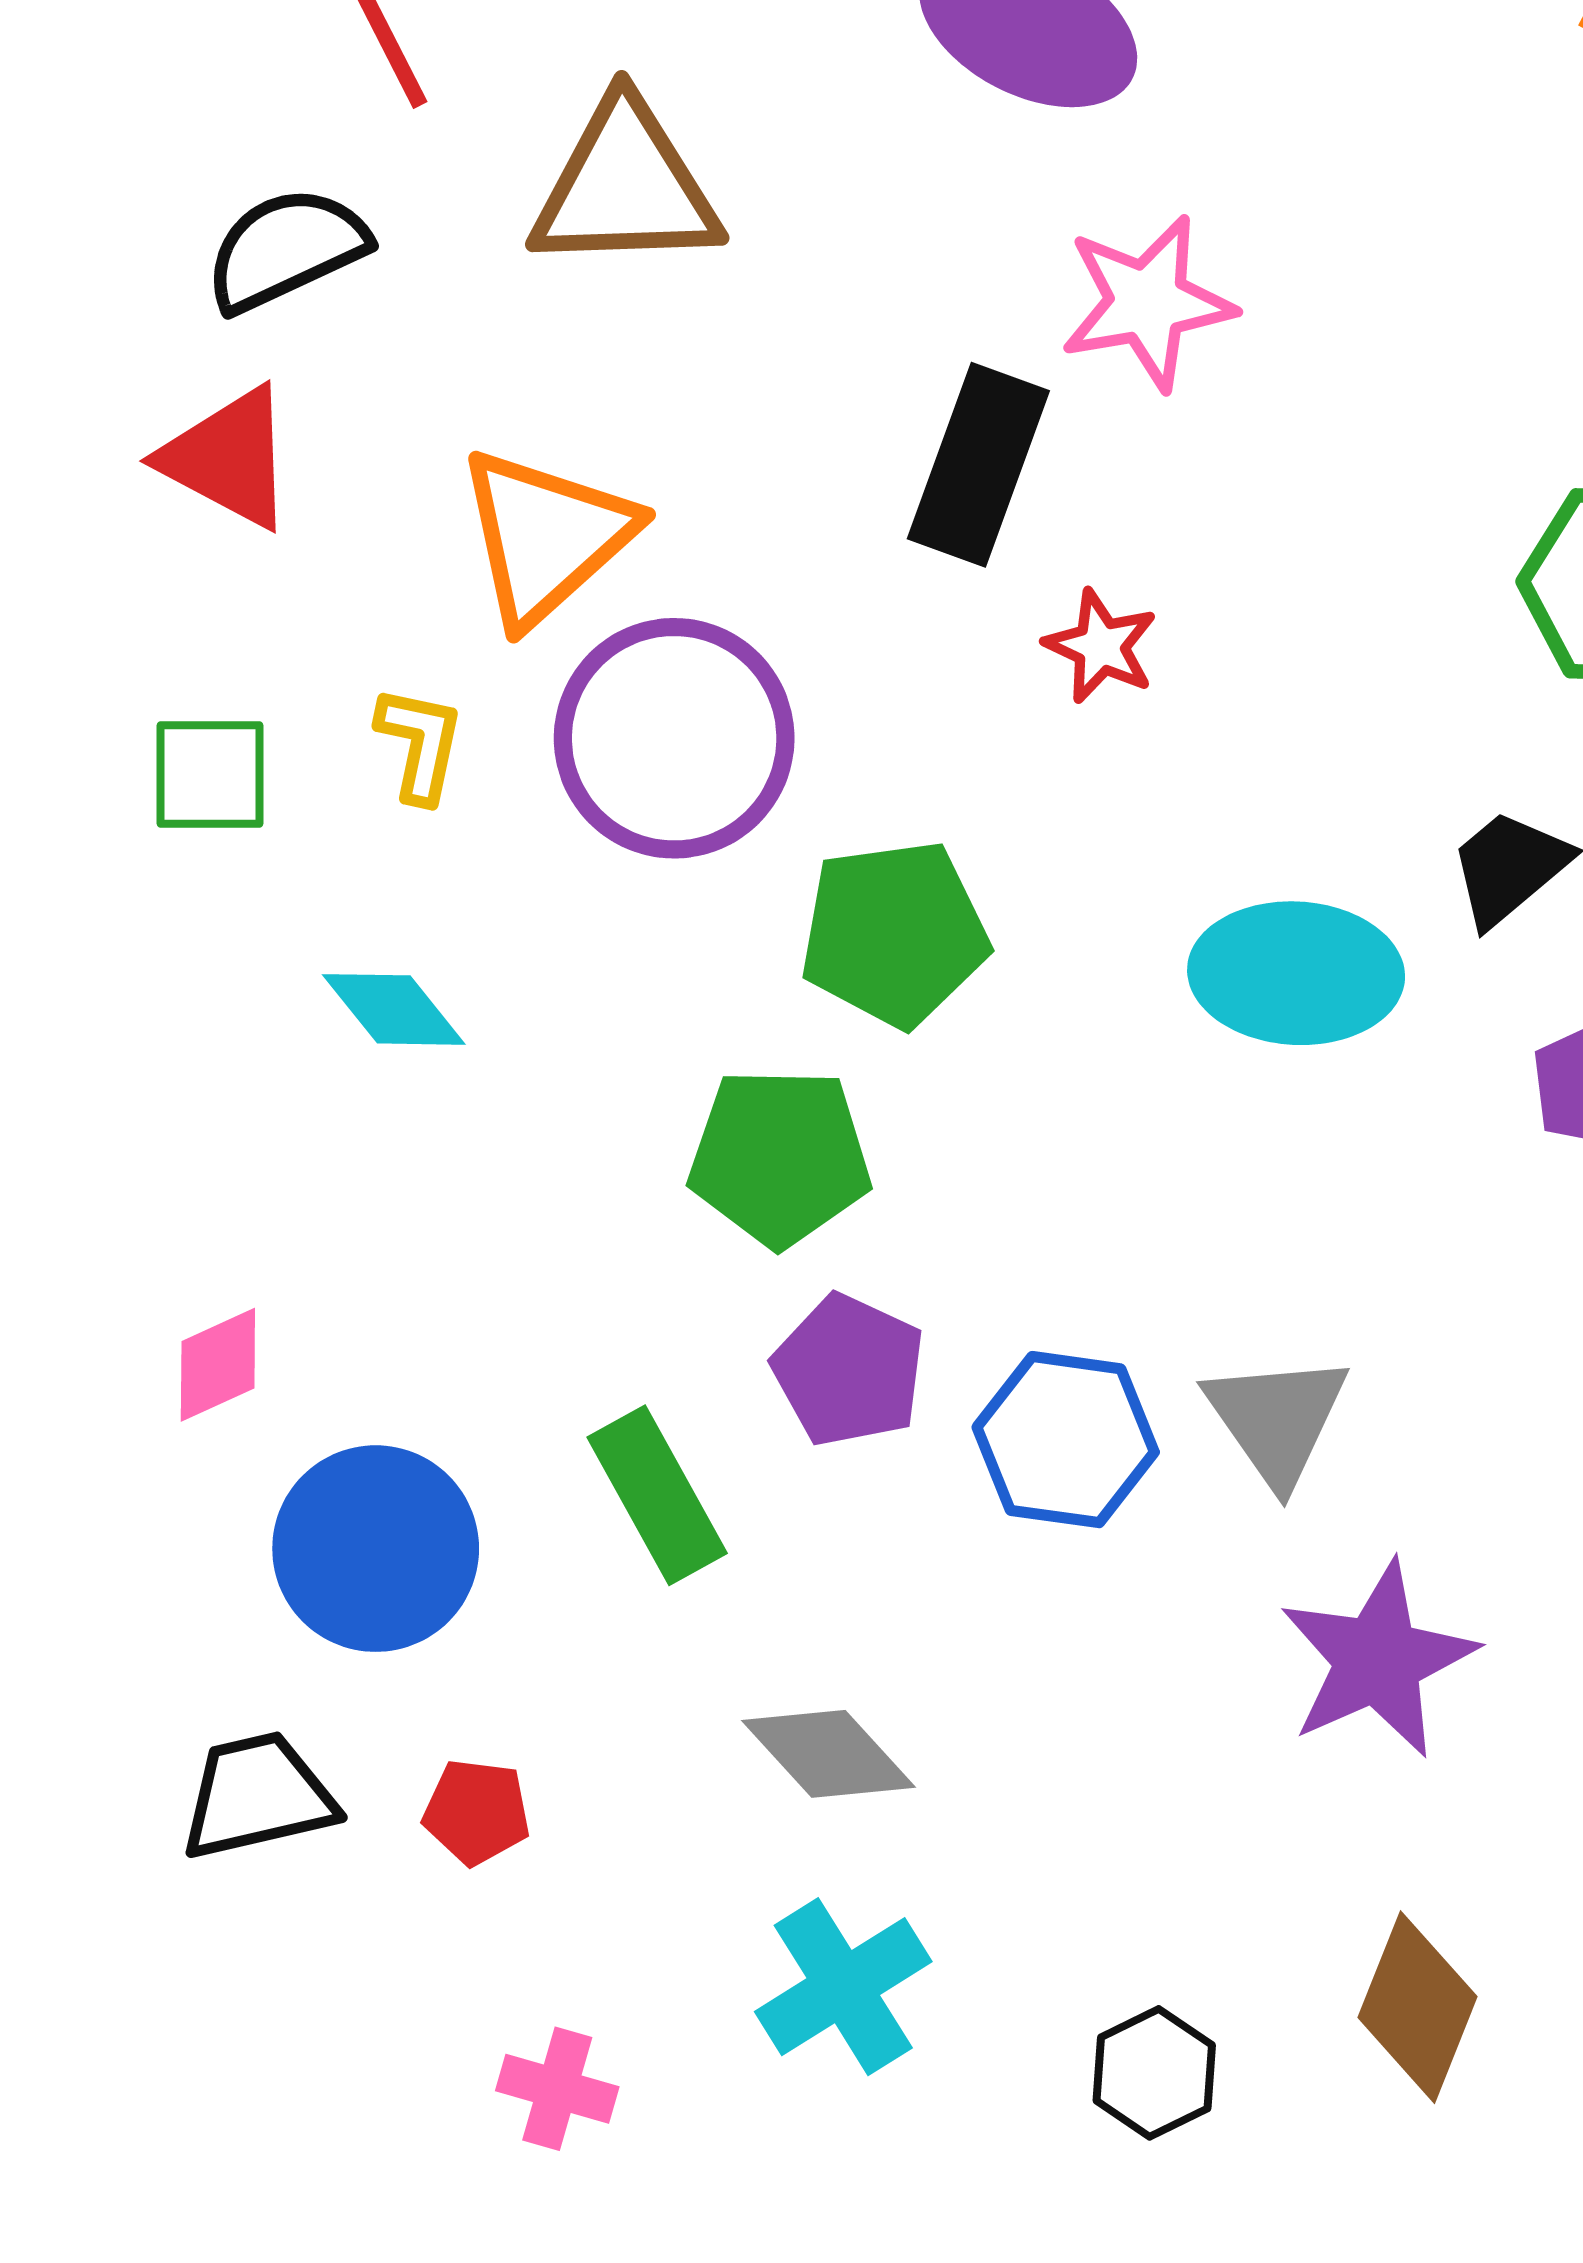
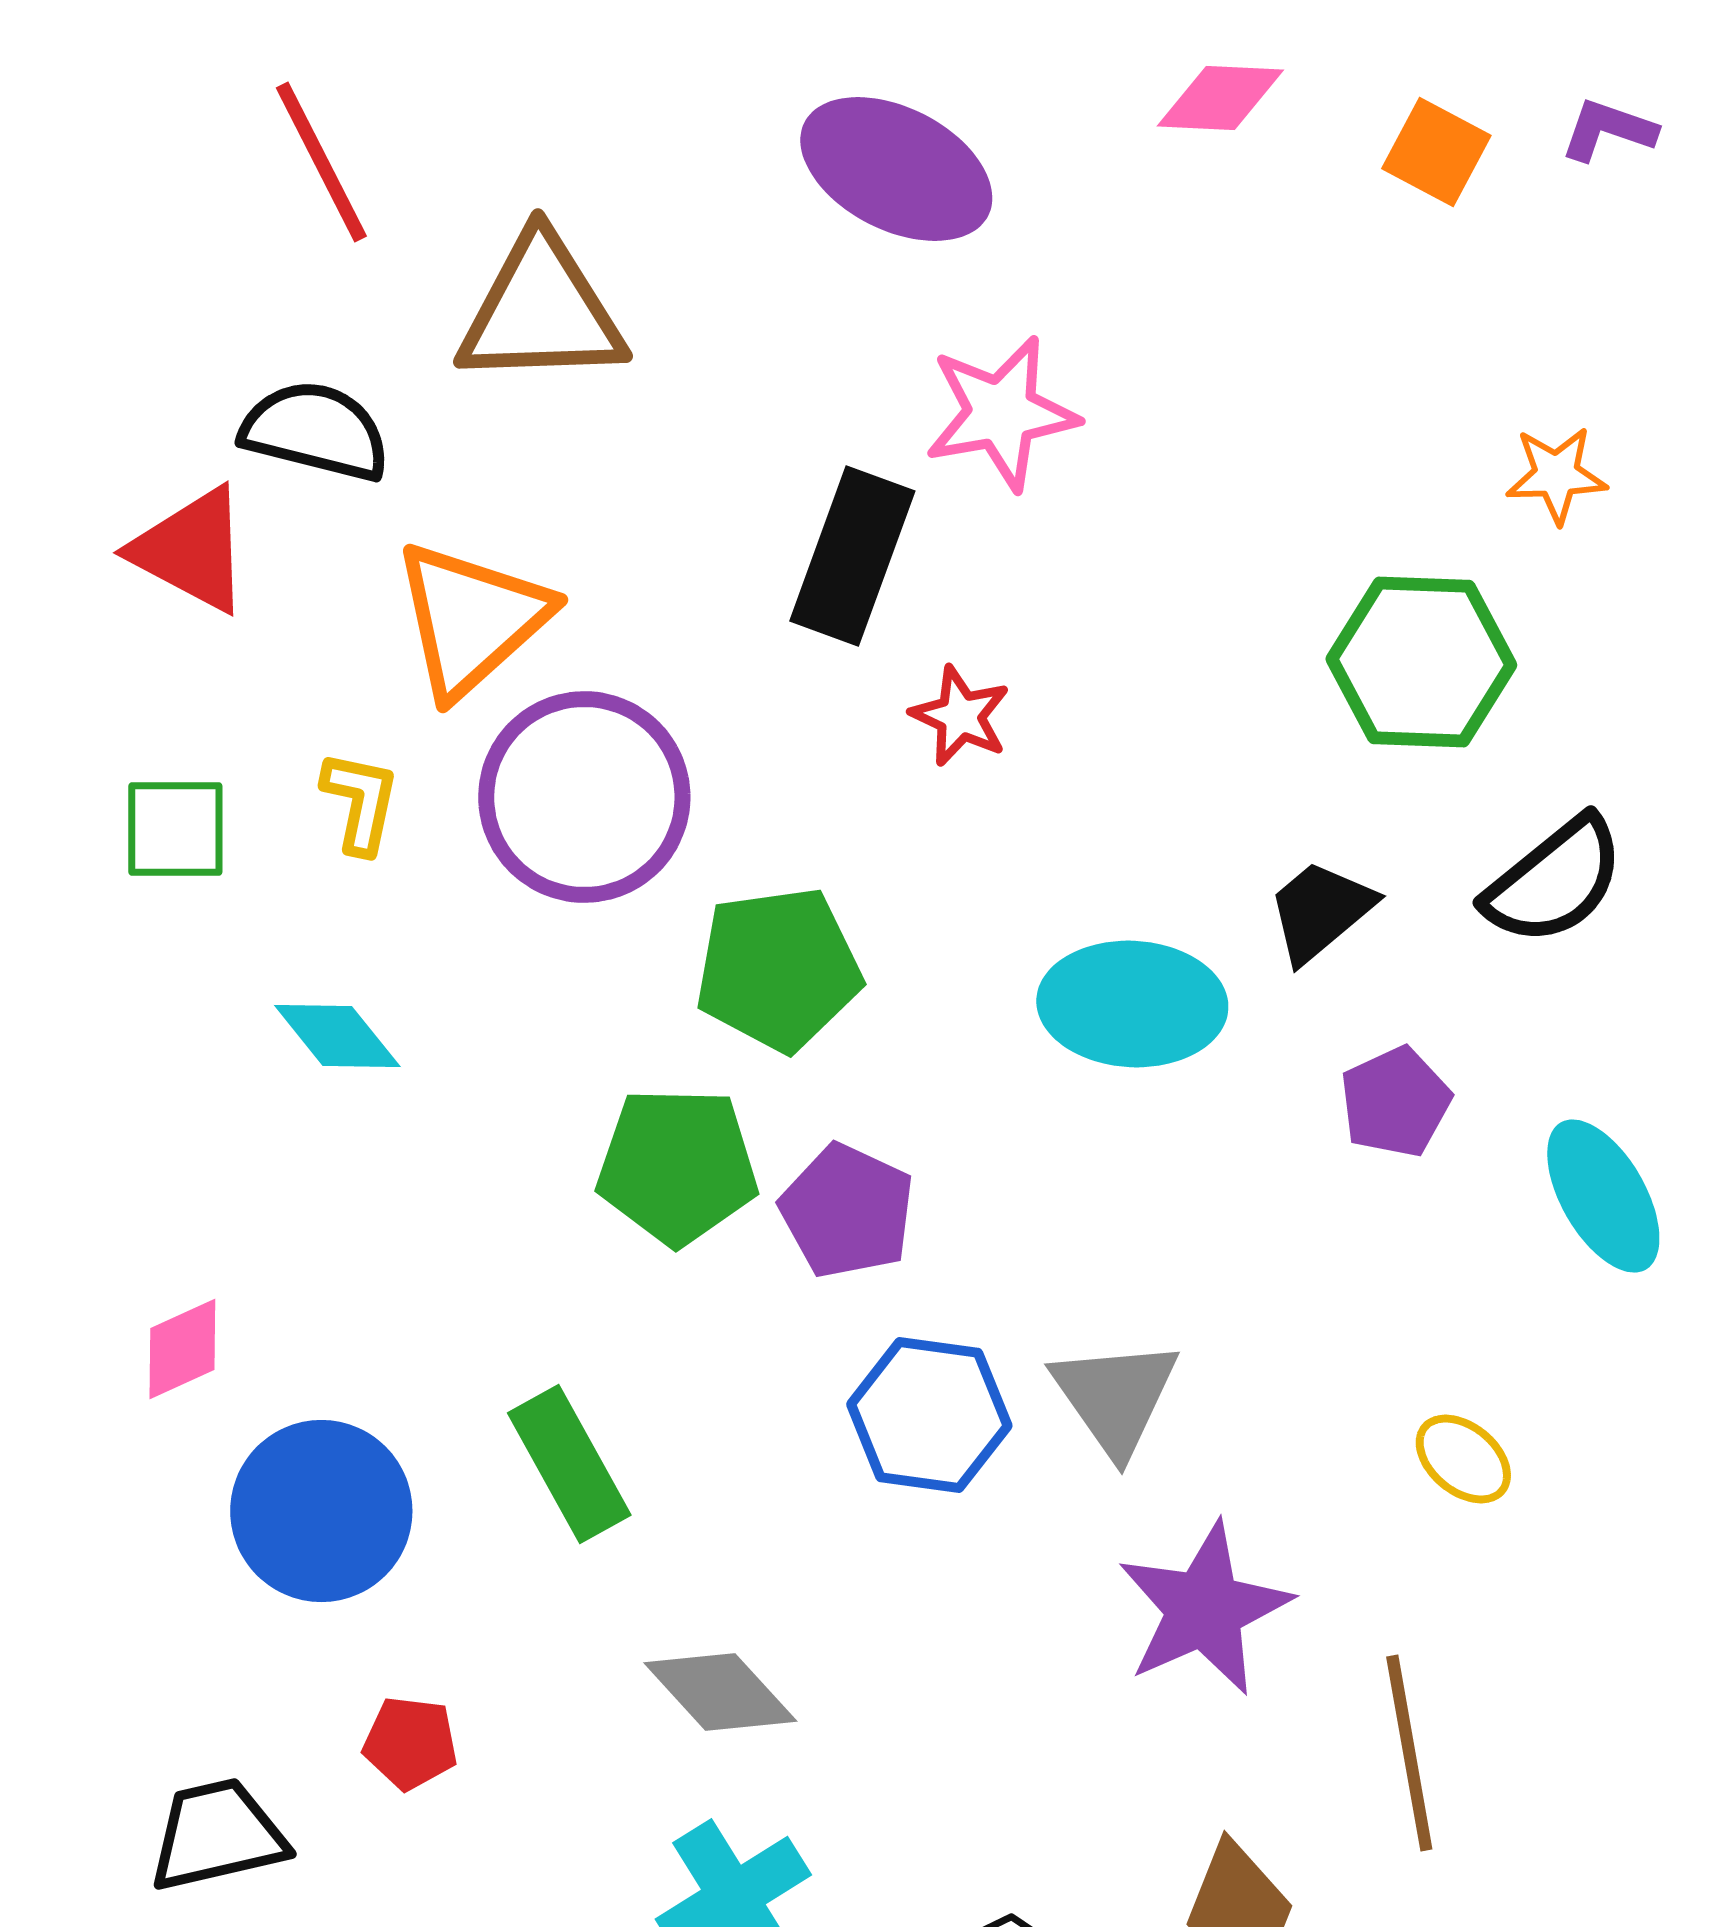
black semicircle: (286, 249) -> (315, 431), moved, turned 39
purple pentagon: (849, 1370) -> (847, 1211), moved
black trapezoid: (258, 1796) -> (217, 1835), moved

